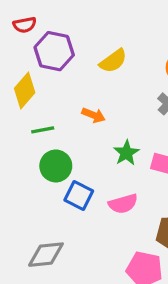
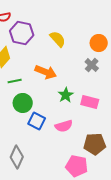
yellow semicircle: (113, 61) -> (58, 39), turned -96
orange arrow: (94, 115) -> (46, 72), size x1.5
gray diamond: (46, 255) -> (17, 157), turned -60

